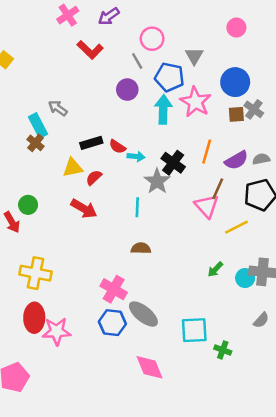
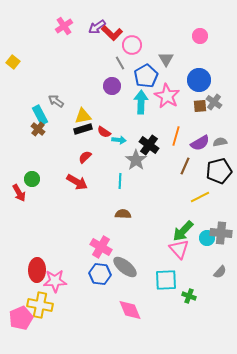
red L-shape: (90, 50) -> (112, 33), moved
blue pentagon: (169, 77) -> (146, 76), turned 30
yellow triangle: (73, 168) -> (83, 116), moved
pink triangle: (207, 206) -> (179, 249), moved
green arrow: (215, 269) -> (183, 231), size x1.6
yellow cross: (35, 273) -> (40, 305), moved

